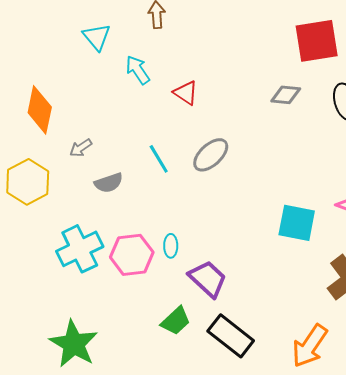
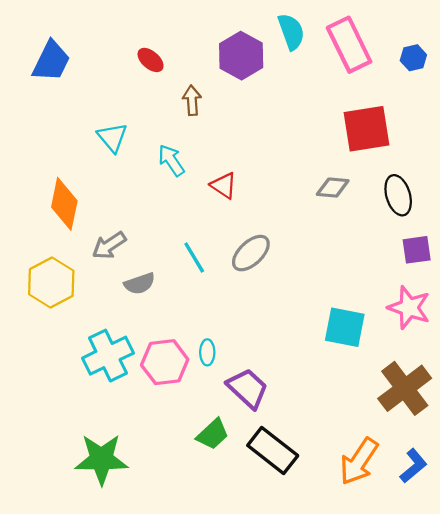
cyan triangle: (97, 37) -> (112, 137), moved
gray arrow: (81, 148) -> (109, 245), size x1.4
green star: (74, 344) -> (101, 459), turned -30

